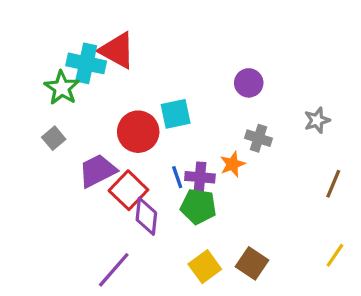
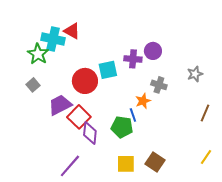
red triangle: (117, 50) -> (72, 31), size x0.7
blue line: (177, 177) -> (133, 115), moved
purple cross: (200, 177) -> (133, 59), moved
yellow square: (205, 267) -> (126, 164), turned 36

